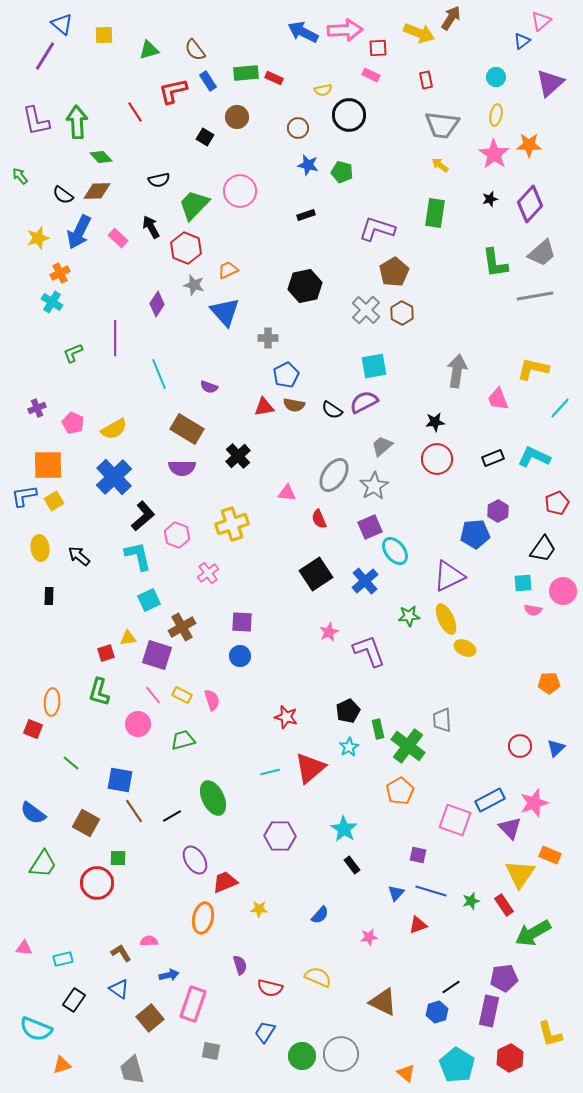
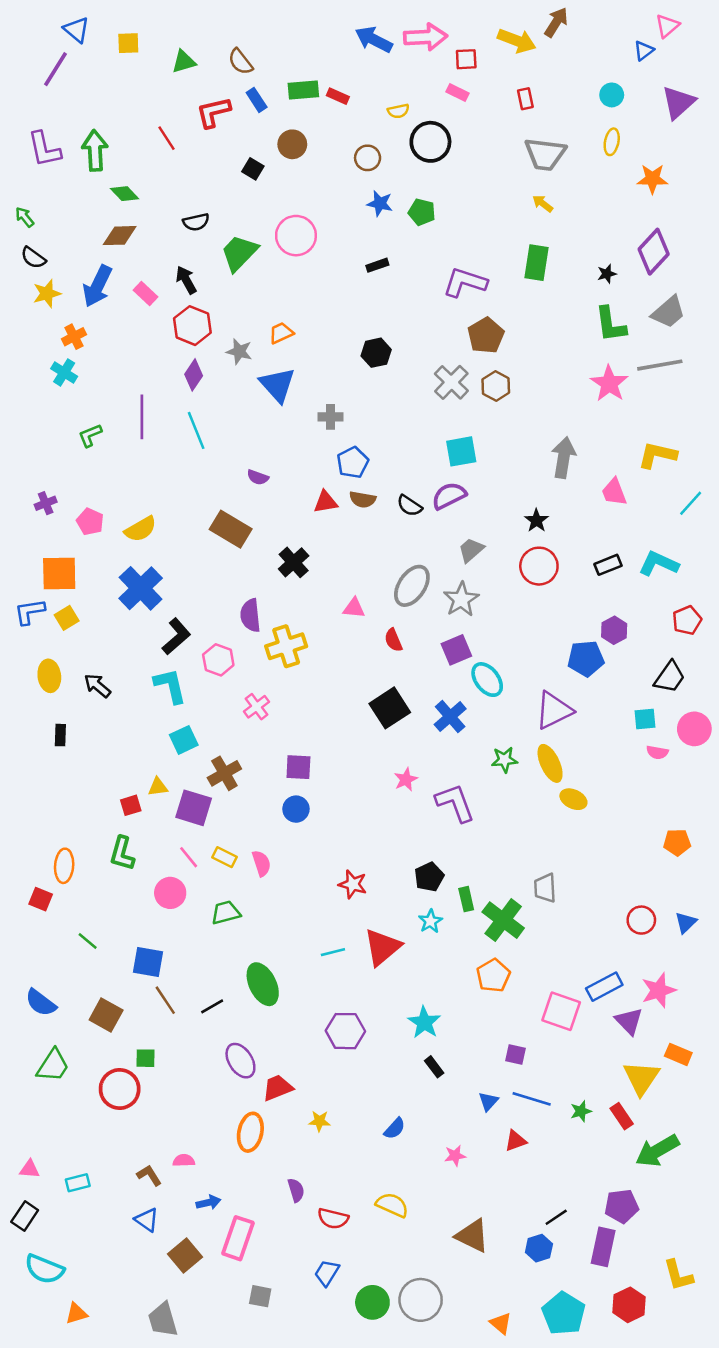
pink star: (494, 154) -> (609, 384), moved
black semicircle: (63, 195) -> (33, 258), moved
black star: (490, 199) -> (607, 274), moved
red hexagon: (186, 248) -> (192, 326), moved
black hexagon: (305, 286) -> (376, 353), size x0.7
cyan line: (159, 374) -> (196, 430), moved
black star: (435, 422) -> (536, 520), turned -30
purple semicircle: (182, 468) -> (250, 615), moved, turned 84
black rectangle: (74, 1000) -> (25, 1216), moved

